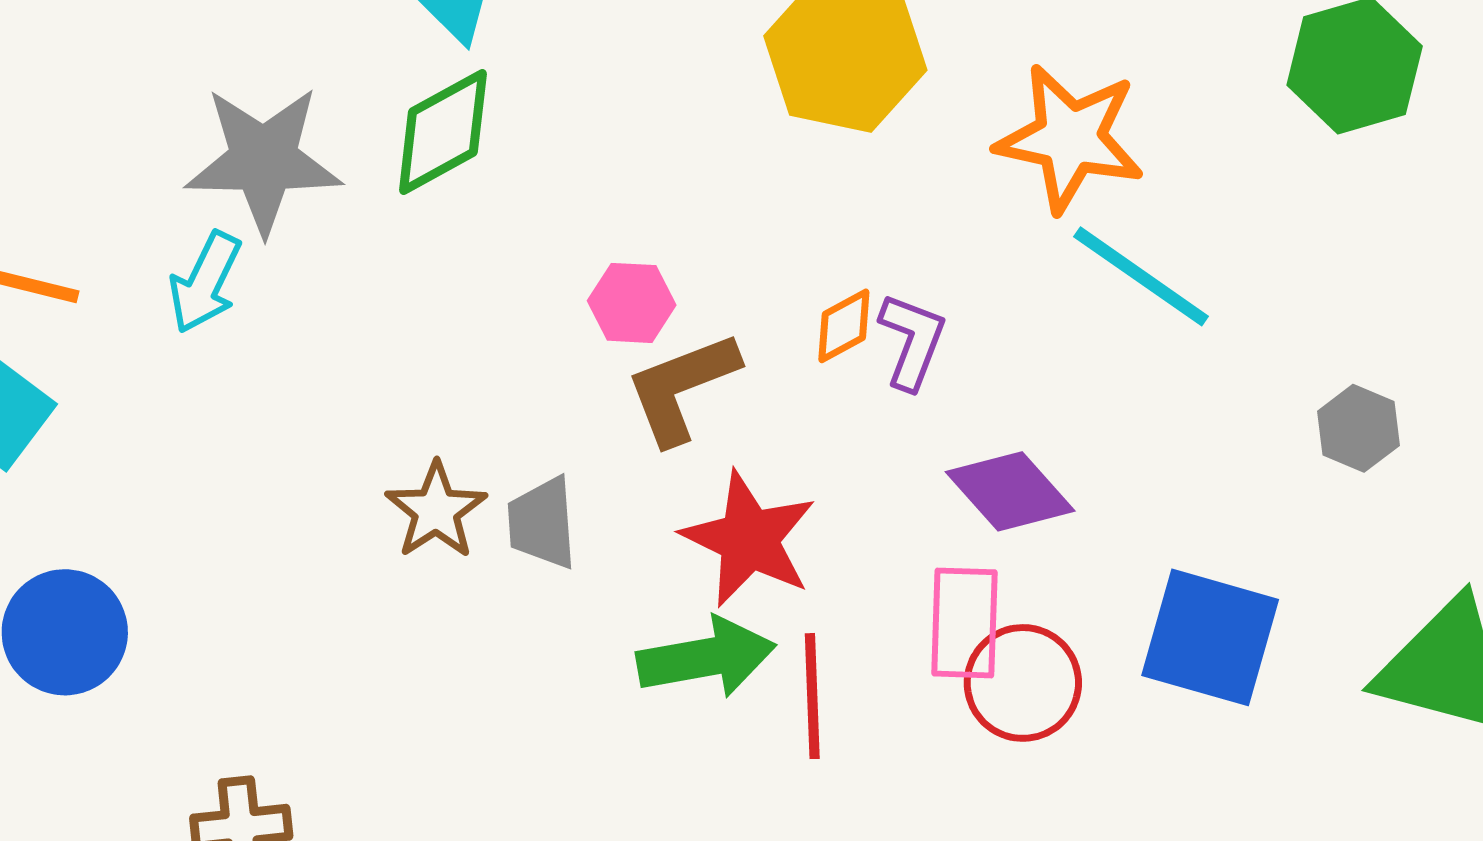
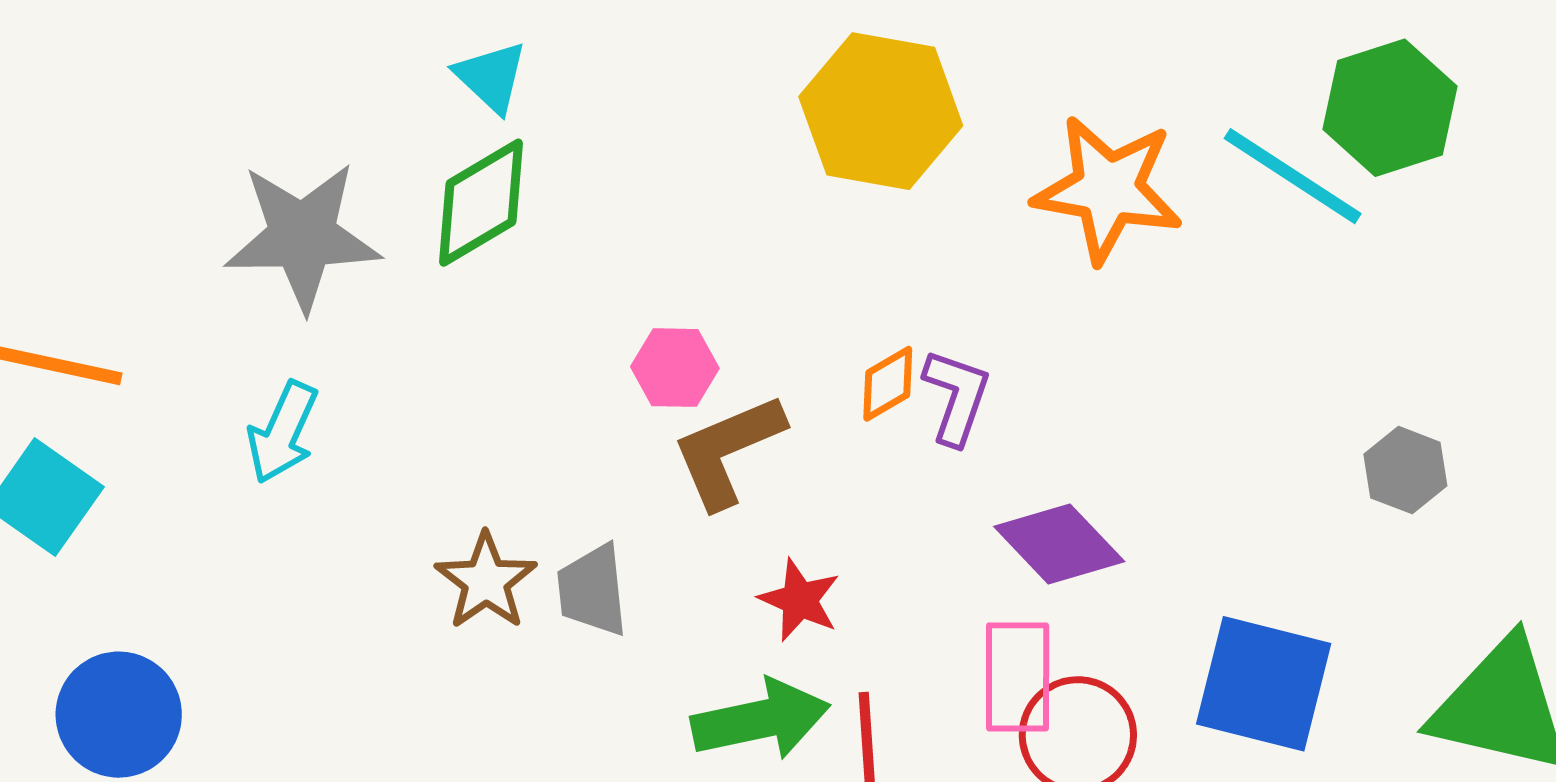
cyan line: (1141, 276) -> (1293, 176), moved
cyan arrow: (205, 282) -> (283, 432), moved
red star: (749, 539) -> (800, 600), size x0.6

